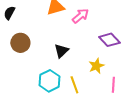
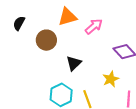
brown circle: (20, 43) -> (46, 40), moved

